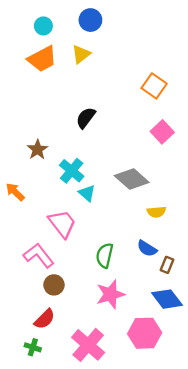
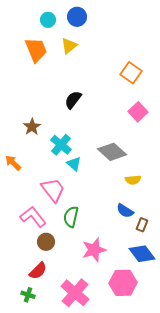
cyan circle: (43, 26) -> (48, 20), moved
orange trapezoid: (42, 59) -> (36, 50), turned -84
green semicircle: (105, 255) -> (71, 217), moved

